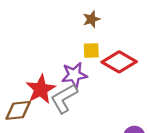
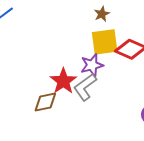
yellow square: (91, 51) -> (105, 42), size x1.8

